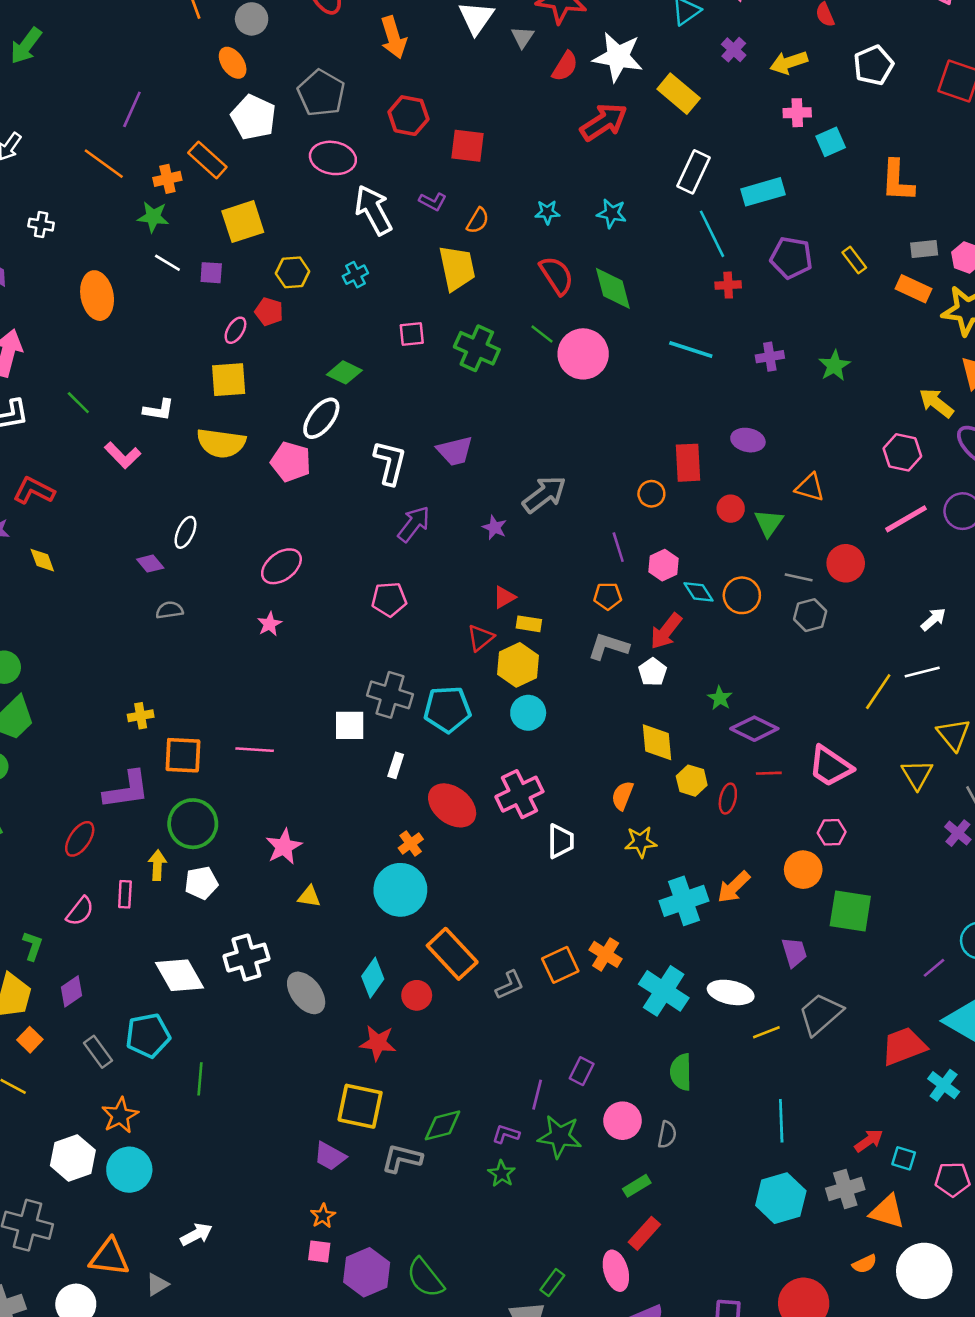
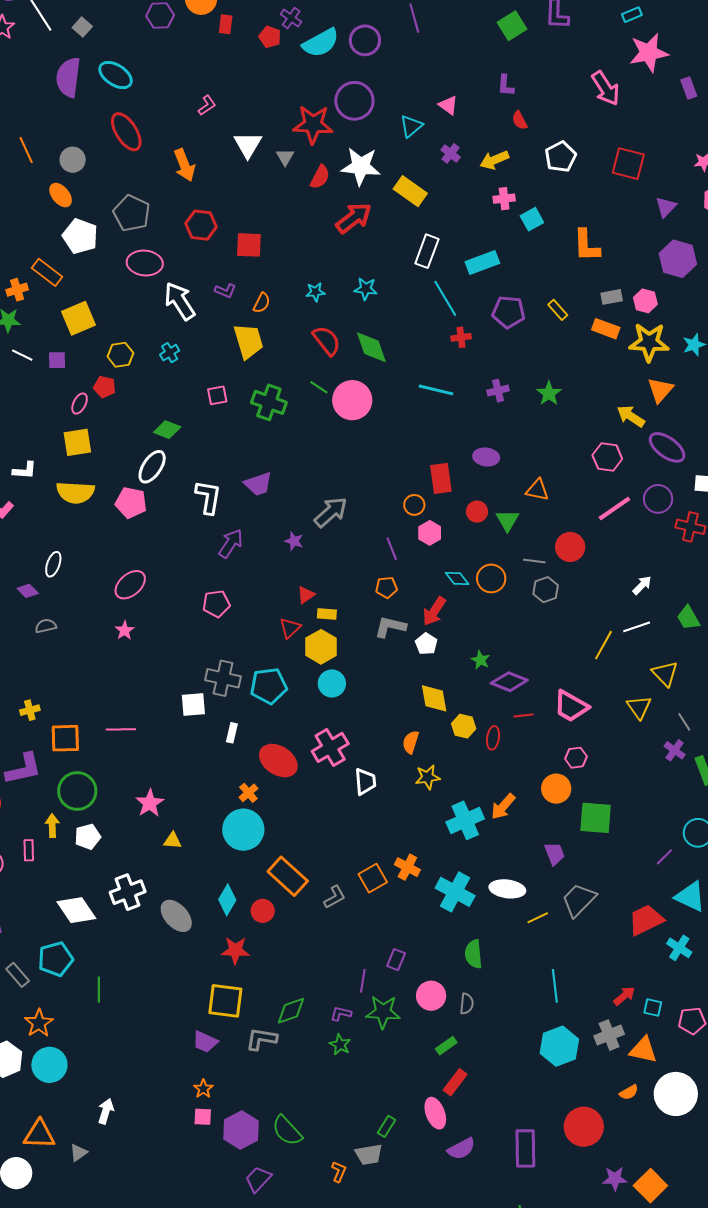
pink hexagon: (663, 565) -> (430, 533), moved
white arrow: (196, 1234) -> (106, 1111), turned -40

